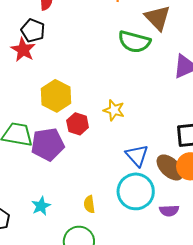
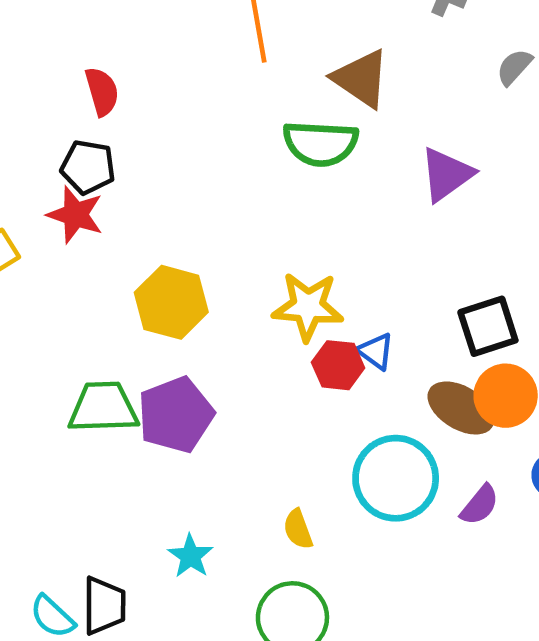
yellow star: (114, 110) -> (308, 307), size x1.4
red hexagon: (78, 124) -> (338, 365), moved
blue triangle: (137, 155) -> (376, 351), moved, size x0.7
purple semicircle: (169, 211) -> (480, 505), turned -36

